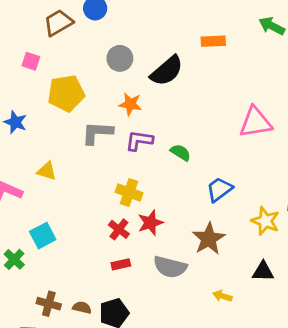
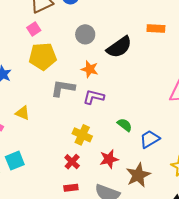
pink square: (31, 61) -> (34, 29), moved, turned 32
green semicircle: (181, 153) -> (125, 125), moved
red star: (150, 223) -> (109, 159), moved

